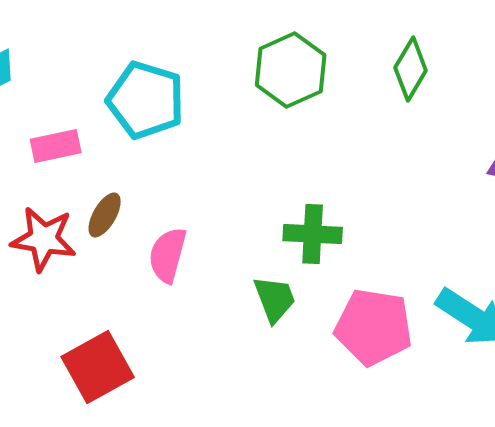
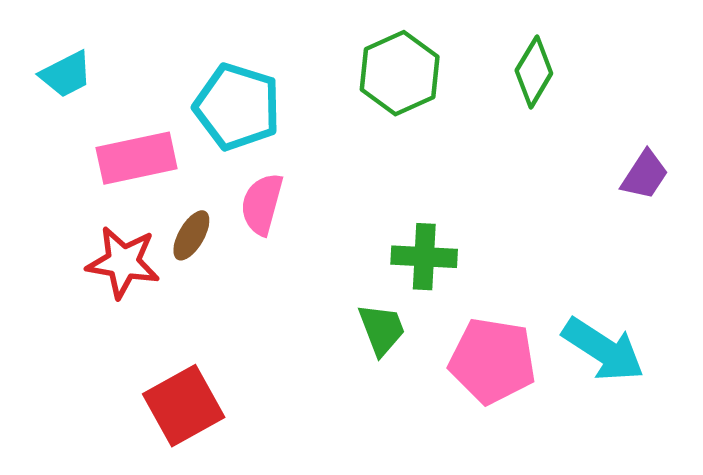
pink rectangle: (56, 146) -> (137, 158), size x1.4
pink semicircle: (168, 255) -> (262, 204), moved

